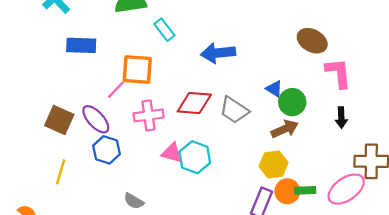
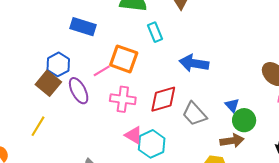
red diamond: (194, 103) -> (163, 99), turned -36
blue hexagon: (106, 150) -> (58, 64), moved

